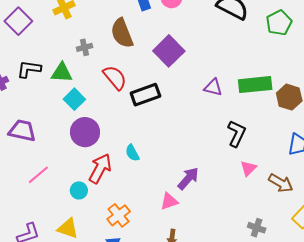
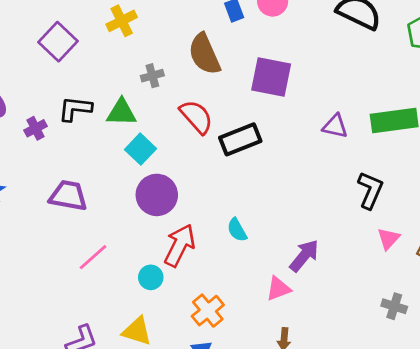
purple square: (169, 51) -> (271, 77), turned -32
cyan semicircle: (132, 153) -> (237, 230), moved
gray cross: (257, 228) -> (394, 306), moved

